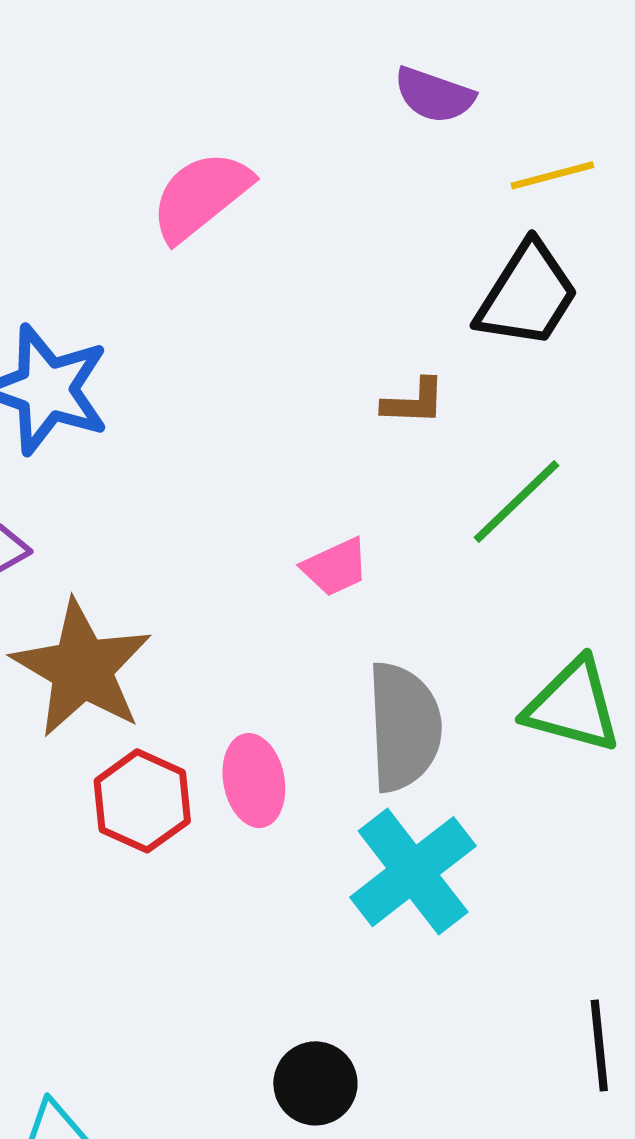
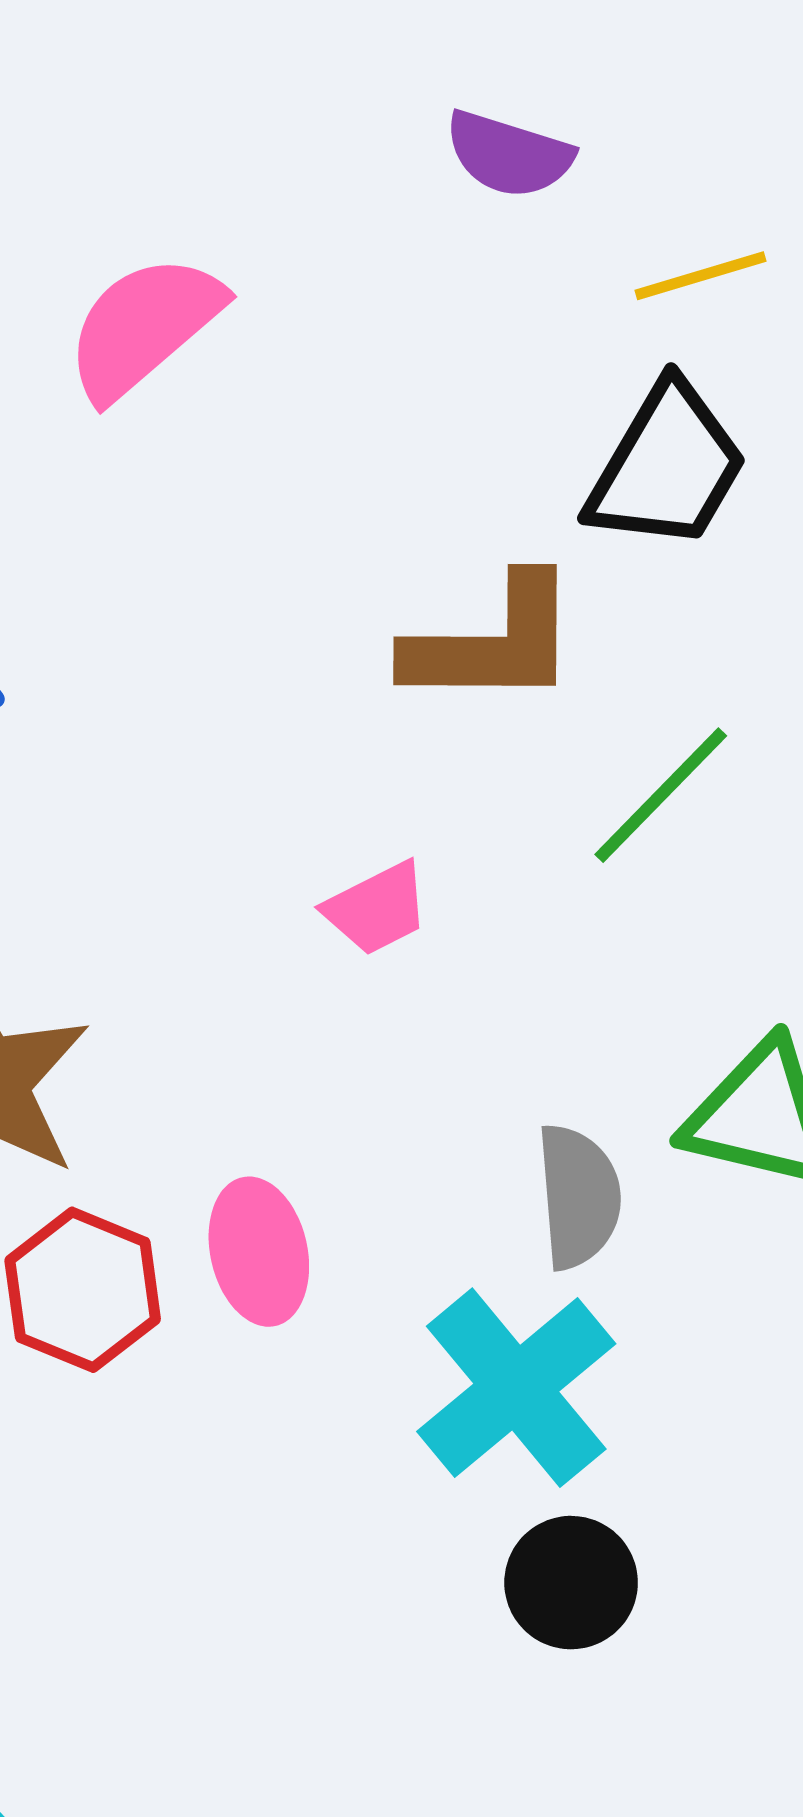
brown L-shape: (414, 402) -> (493, 642), size x1.8
gray semicircle: (404, 727) -> (578, 1196), moved, size x0.7
black circle: (315, 1083) -> (571, 1583), moved

